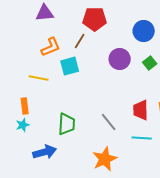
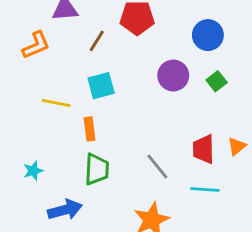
brown line: (80, 41) -> (97, 41), moved
orange L-shape: (51, 47) -> (36, 45), moved
orange rectangle: (25, 106) -> (90, 129), moved

